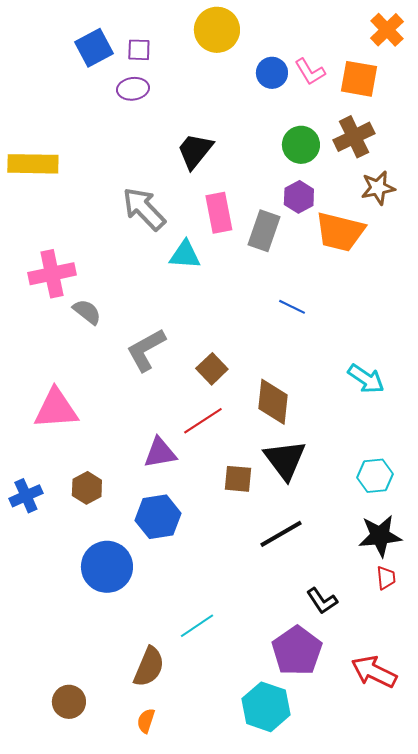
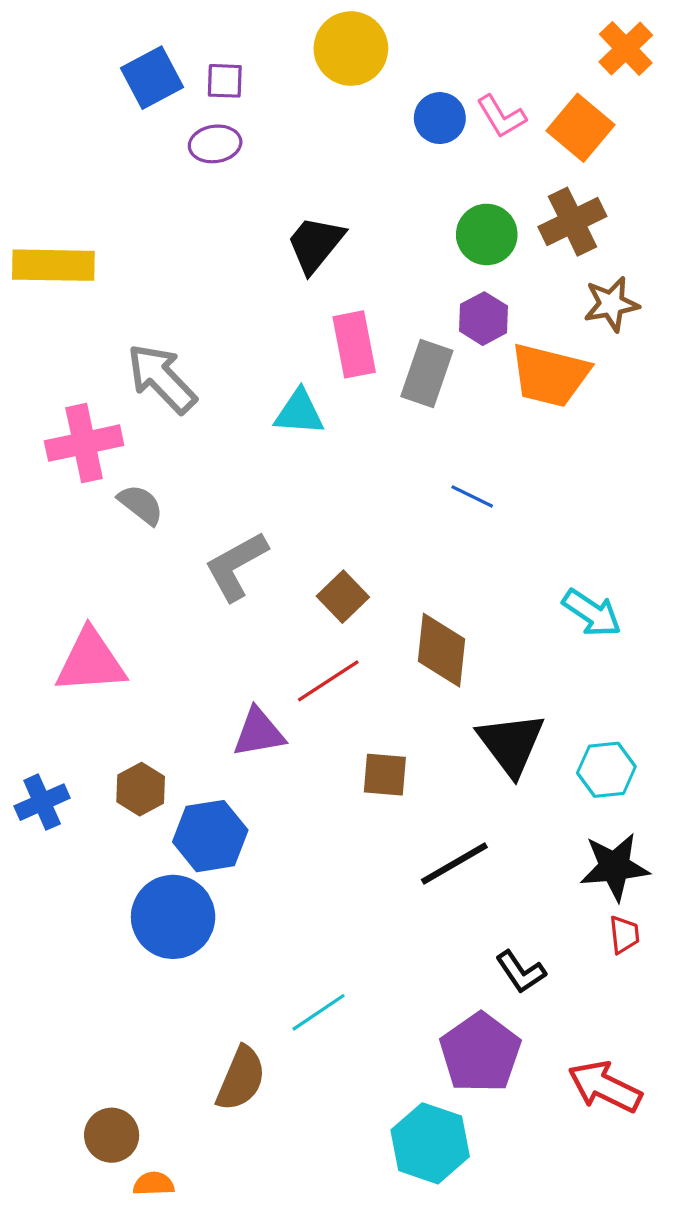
orange square: (359, 79) -> (581, 128), turned 30
gray arrow: (144, 209) -> (162, 378), moved
black triangle: (285, 460) -> (511, 744), moved
blue hexagon: (158, 517) -> (210, 836), moved
orange semicircle: (146, 721) -> (154, 1184), moved, turned 70

